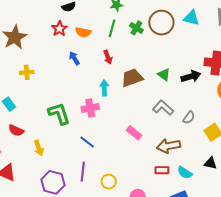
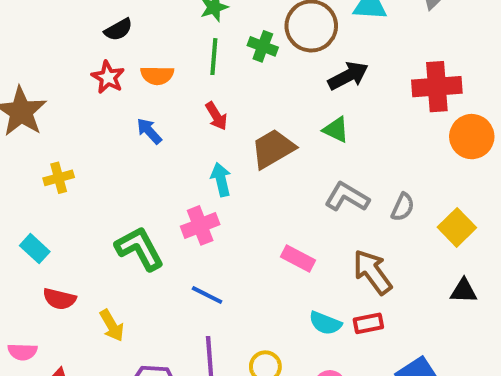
black arrow: (191, 76) -> (348, 76), moved
brown arrow: (168, 146) -> (372, 272), turned 75
cyan semicircle: (185, 173) -> (325, 323), moved

